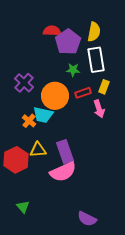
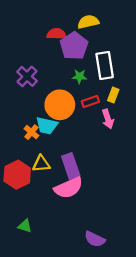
yellow semicircle: (94, 32) -> (88, 22), moved, turned -114
purple cross: (24, 83) -> (27, 76), moved
green triangle: (23, 207) -> (25, 226), turned -32

